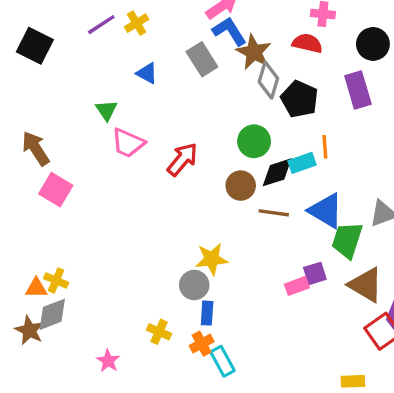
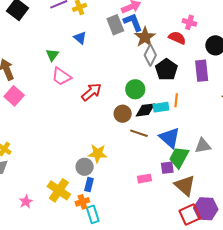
gray rectangle: (202, 59) -> (115, 25), moved
purple square: (315, 273) -> (167, 168), moved
yellow cross: (159, 332) -> (59, 190), size x1.6

